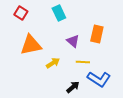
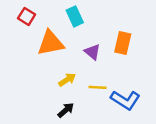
orange triangle: (31, 45) -> (51, 43), moved
yellow line: (83, 62) -> (98, 87), moved
black arrow: (73, 87) -> (66, 110), moved

